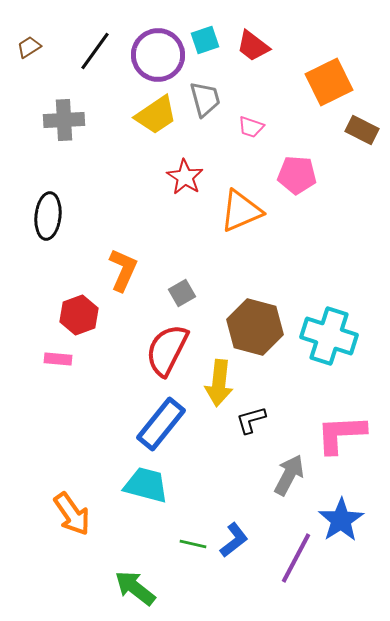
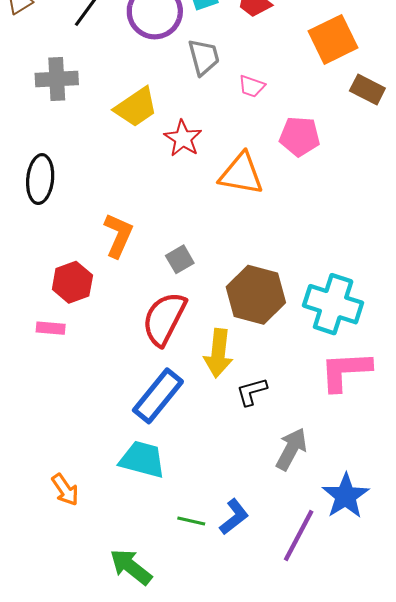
yellow trapezoid: (156, 115) -> (136, 107), moved
orange triangle: (241, 211) -> (241, 174), turned 33
pink L-shape: (341, 434) -> (346, 371), moved
orange arrow: (72, 514) -> (65, 490), size x0.7

